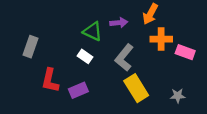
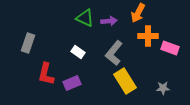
green triangle: (93, 31) -> (85, 18), moved

